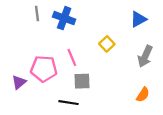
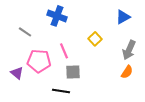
gray line: (37, 14) -> (25, 32), moved, turned -48
purple triangle: (19, 82) -> (17, 73), turned -40
orange semicircle: (143, 95) -> (127, 72), moved

